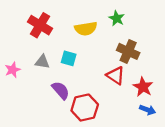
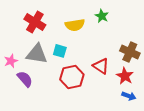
brown cross: (128, 51) -> (130, 52), moved
gray triangle: (42, 62) -> (37, 54), size x1.6
purple semicircle: (61, 90) -> (25, 79), moved
red hexagon: (85, 108) -> (72, 77), moved

